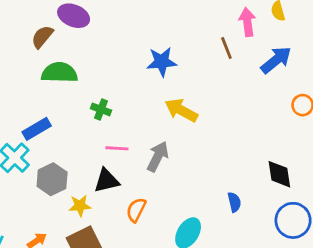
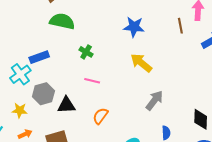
gray arrow: (158, 157) -> (154, 100), moved
black triangle: (107, 181) -> (66, 105), moved
yellow star: (80, 206) -> (20, 110), moved
orange semicircle: (136, 210) -> (100, 116), moved

